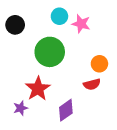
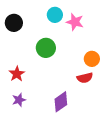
green circle: (50, 52) -> (46, 48), size x0.7
red star: (38, 89) -> (17, 74), moved, size x0.7

